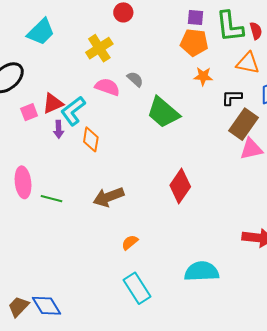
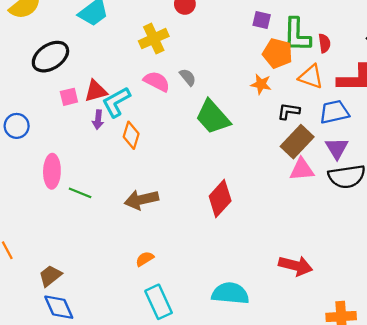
orange pentagon: (194, 43) -> (278, 53), moved
orange semicircle: (130, 242) -> (145, 259), moved
brown trapezoid: (18, 307) -> (50, 276), moved

